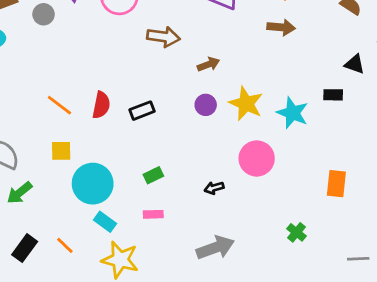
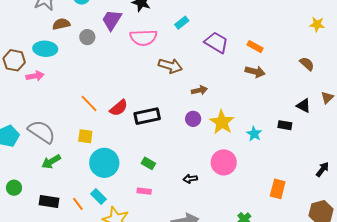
red semicircle: (101, 105) -> (119, 108), turned 30
black rectangle: (142, 111) -> (147, 116), size x1.4
cyan star: (293, 113) -> (254, 134), size x0.7
green rectangle: (153, 175) -> (148, 163), turned 48
cyan rectangle: (105, 222) -> (99, 197), moved
black rectangle: (25, 248) -> (49, 202), turned 54

